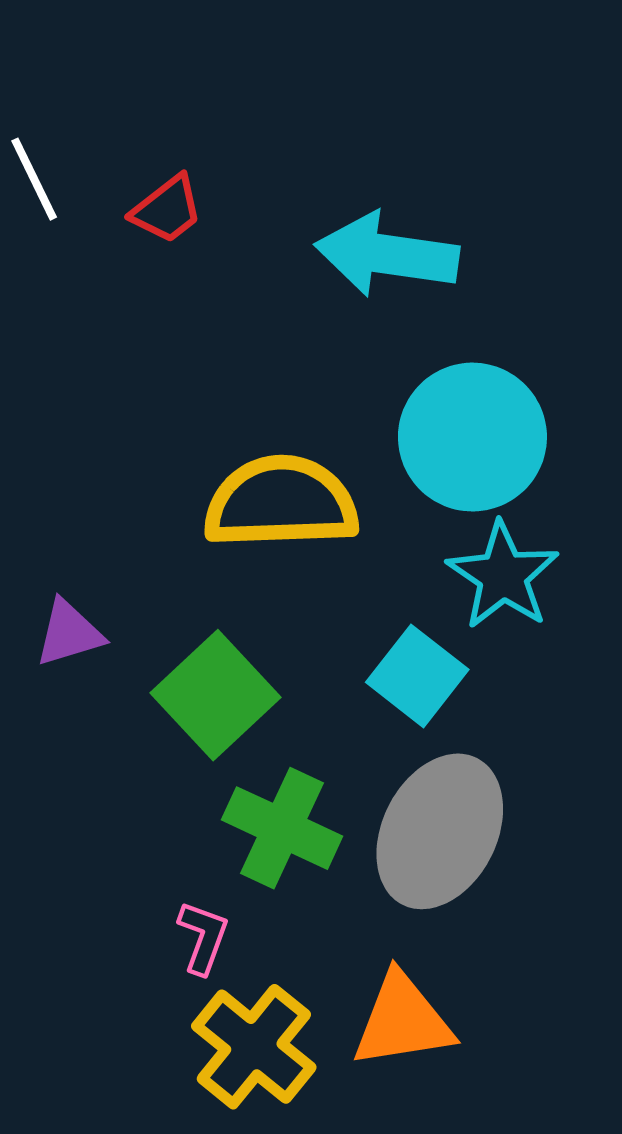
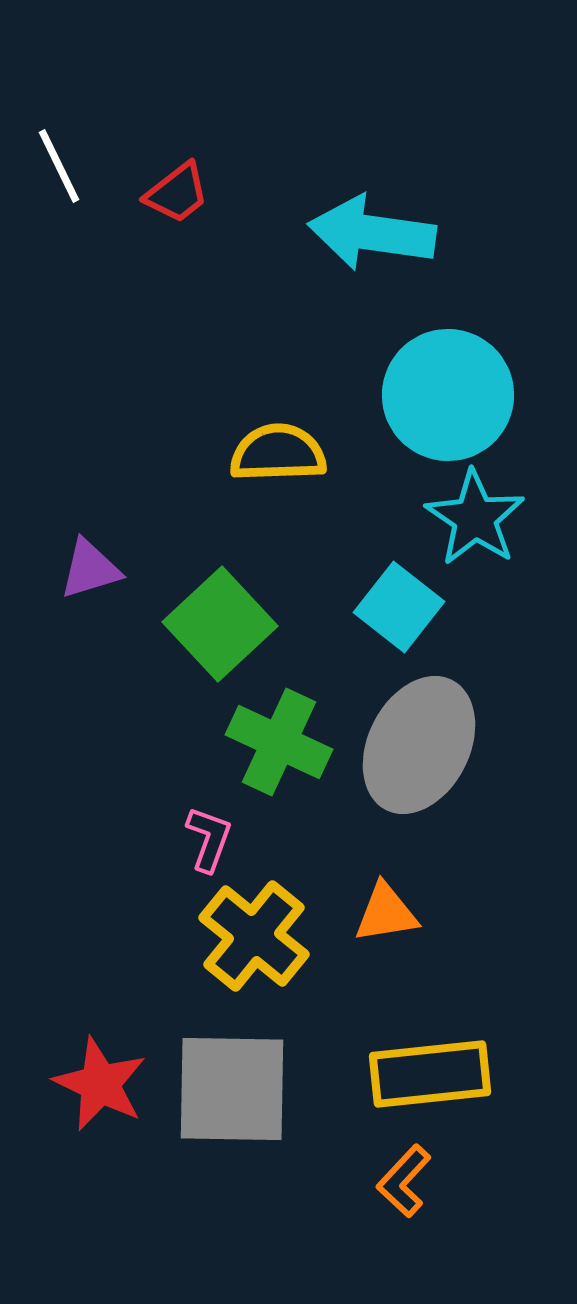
yellow semicircle: (281, 502) -> (278, 453), size x0.7
orange triangle: (403, 1021) -> (386, 913), size x0.7

